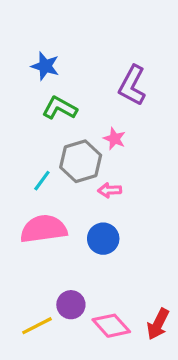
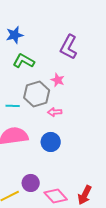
blue star: (45, 66) -> (15, 35), turned -30
cyan line: (42, 181) -> (13, 106), turned 56

